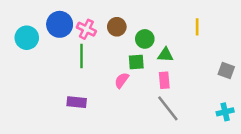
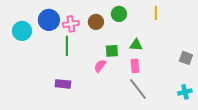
yellow line: (197, 27) -> (156, 13), moved
pink cross: (86, 29) -> (71, 24), turned -35
green circle: (145, 39) -> (119, 14), moved

